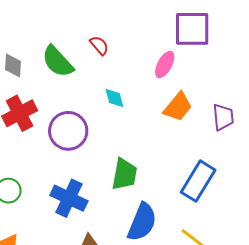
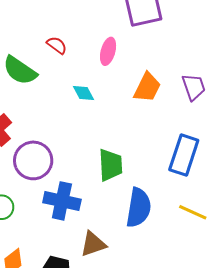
pink ellipse: (165, 64) -> (108, 51), moved
purple circle: (68, 131) -> (33, 160), moved

